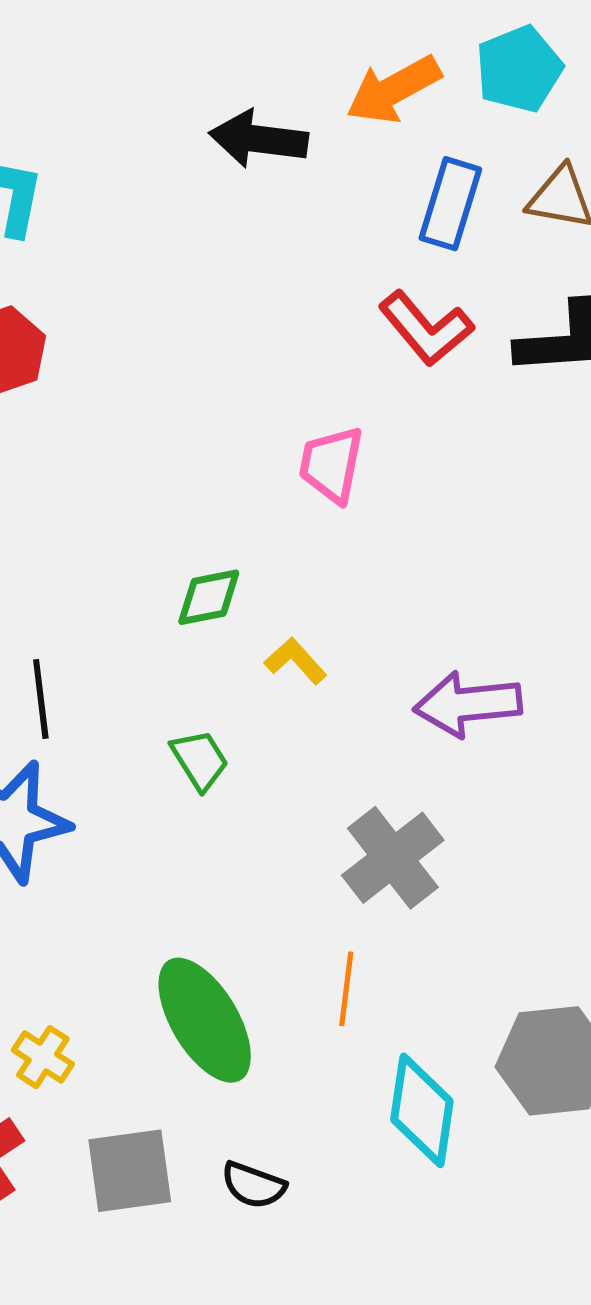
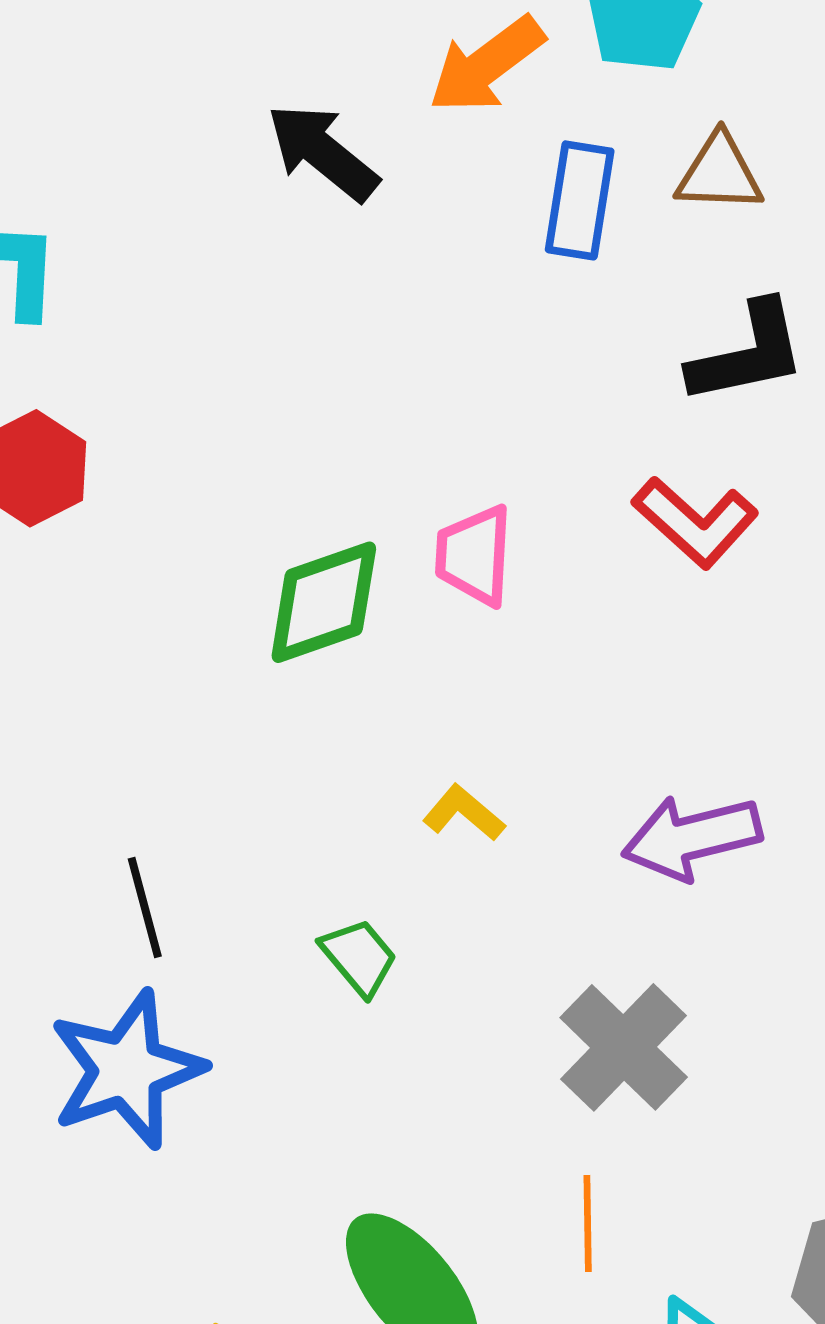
black arrow: (259, 139) -> (323, 152), turned 40
red L-shape: (426, 328) -> (695, 522), moved
green diamond: (209, 597) -> (324, 602), moved, size x1.5

